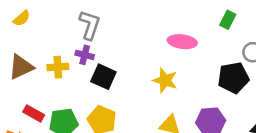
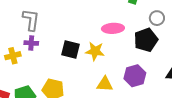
pink ellipse: (182, 42) -> (113, 28), moved
black square: (103, 77) -> (71, 50), moved

